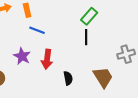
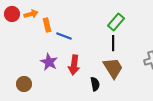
orange rectangle: (27, 10) -> (47, 25), moved
brown trapezoid: (103, 77) -> (113, 68), moved

